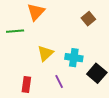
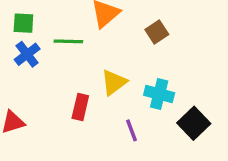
brown square: (88, 19) -> (157, 32), moved
red rectangle: (26, 85) -> (80, 107), moved

